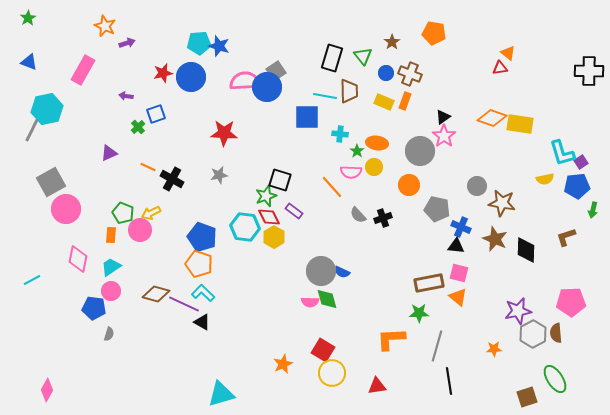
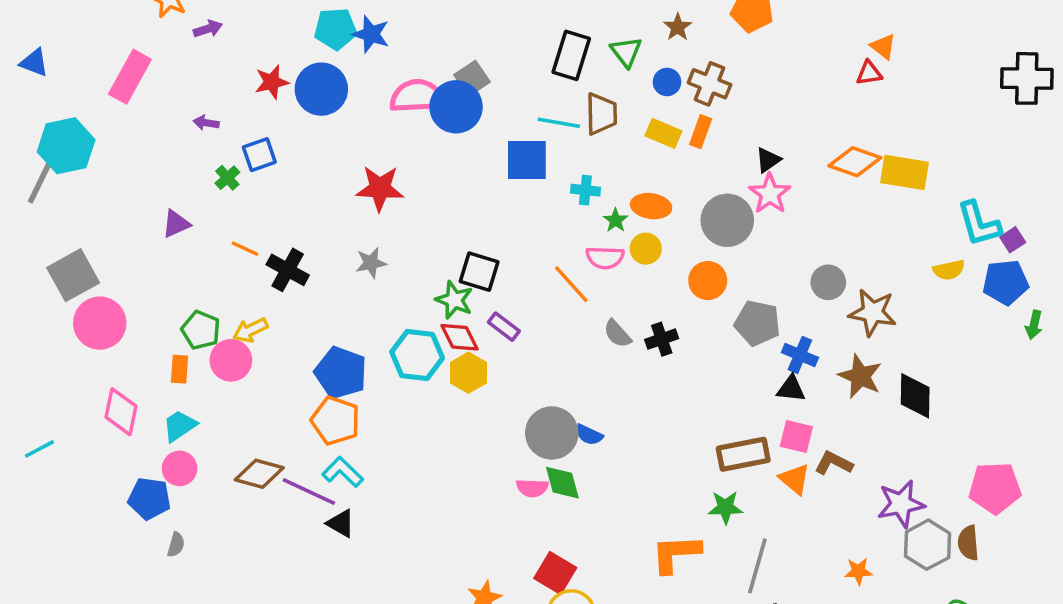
green star: (266, 196) -> (454, 300), turned -30
brown L-shape: (566, 237) -> (834, 463), moved, turned 45

